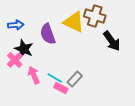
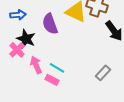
gray rectangle: (75, 79) -> (103, 73), moved
pink rectangle: (61, 88) -> (52, 80), moved

